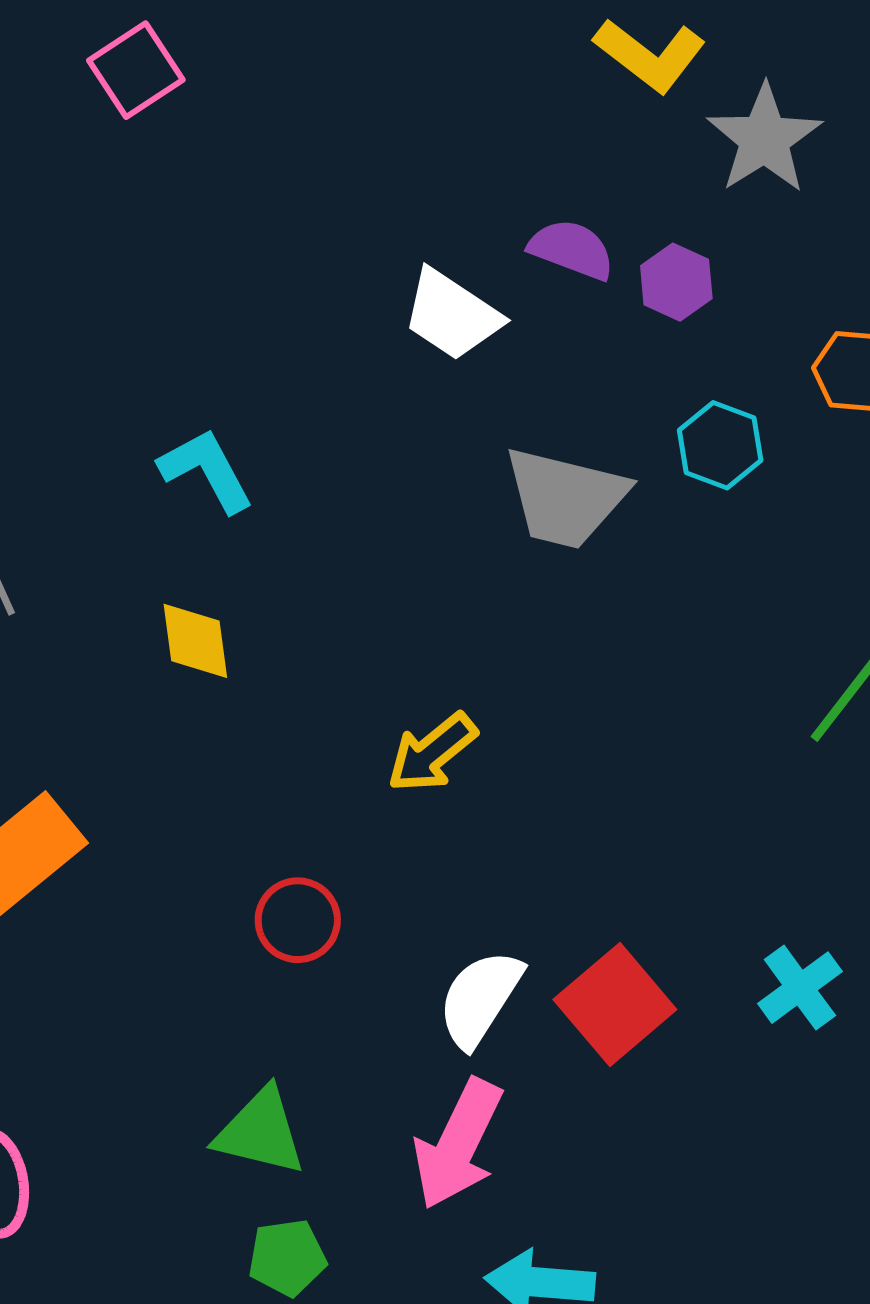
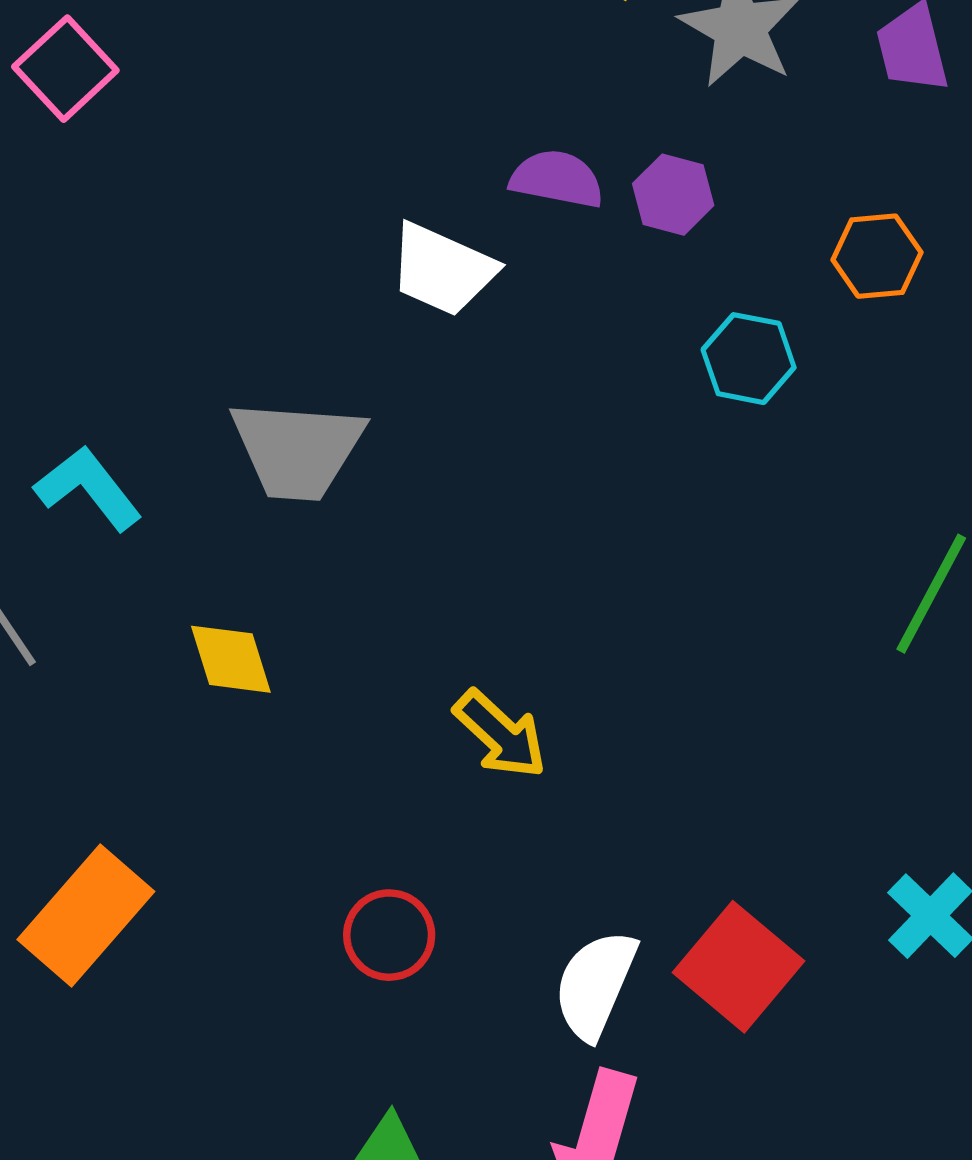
cyan L-shape: (206, 470) -> (88, 488), moved
gray trapezoid: (565, 498) -> (297, 450), moved
yellow arrow: (432, 753) -> (500, 734), turned -88

